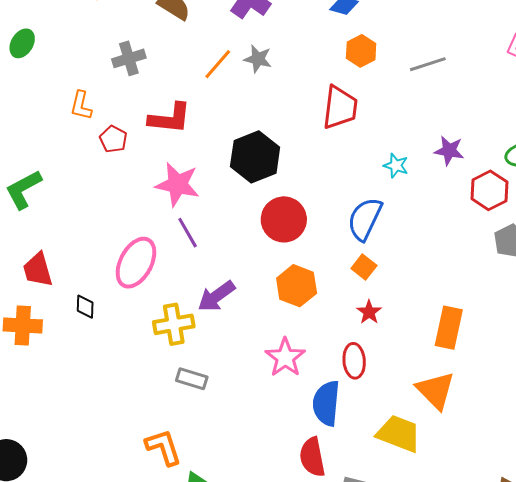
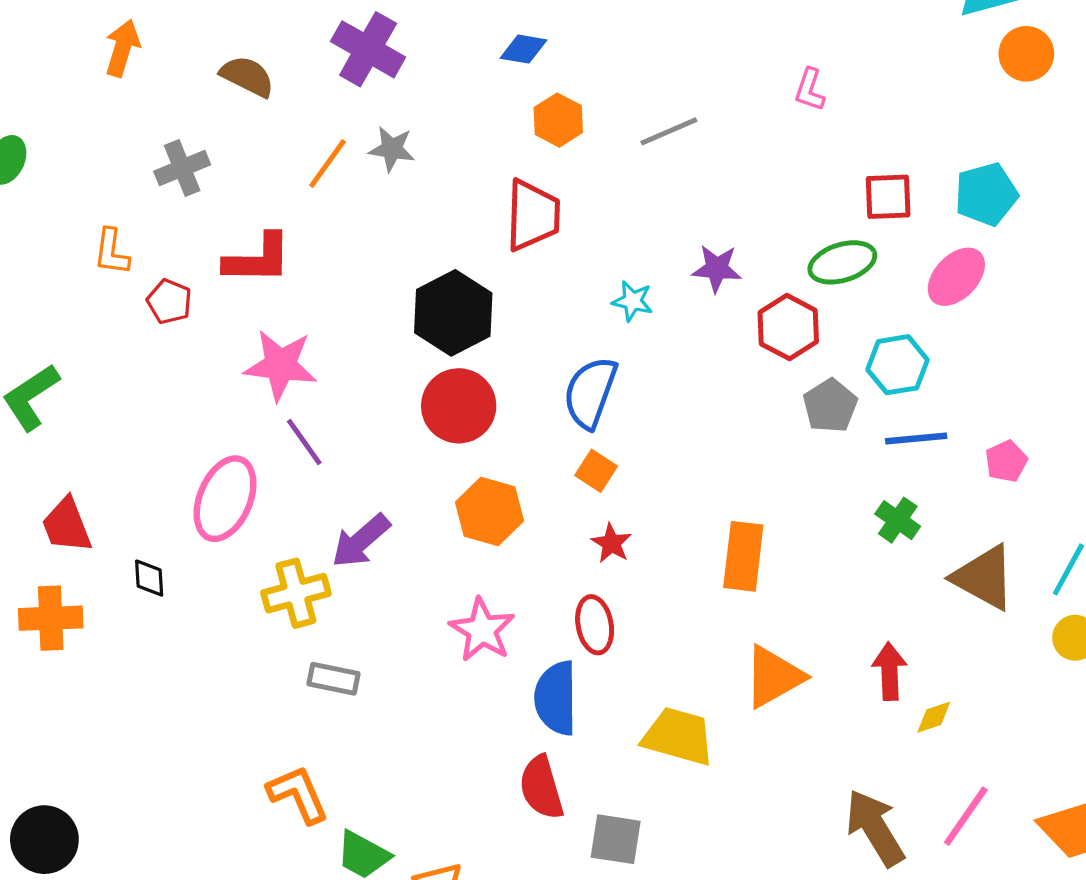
black hexagon: (255, 157) -> (453, 313), moved
orange triangle: (436, 390) -> (774, 677), moved, turned 51

